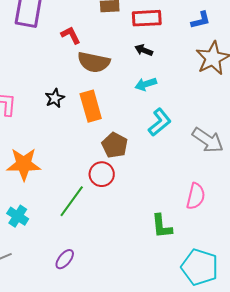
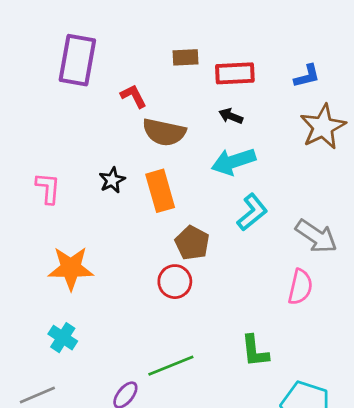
cyan arrow: (146, 84) -> (234, 161), size x1.5
pink semicircle: (196, 196) -> (300, 287), moved
green line: (72, 201) -> (171, 366), moved, turned 32

